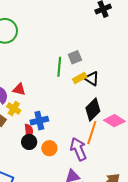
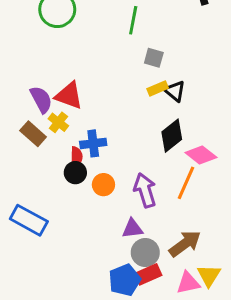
gray square: (75, 57) -> (154, 58), turned 32
green line: (59, 67) -> (133, 20), moved
red triangle: (19, 89) -> (69, 96), size x1.5
orange line: (92, 133) -> (186, 183), moved

